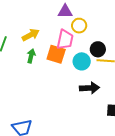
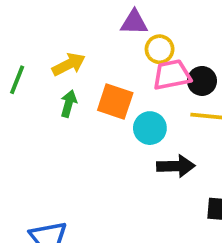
pink trapezoid: (65, 40) -> (172, 75), moved, turned -115
black circle: (98, 49) -> (202, 81), moved
cyan circle: (82, 61) -> (150, 128), moved

